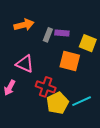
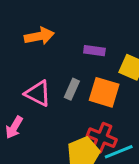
gray rectangle: (48, 35) -> (72, 89), moved
red cross: (46, 87) -> (102, 138), moved

